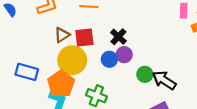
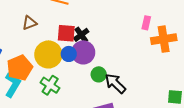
red square: (84, 38) -> (66, 33), moved
purple circle: (124, 55) -> (83, 52), size x1.5
yellow circle: (72, 60) -> (48, 54), moved

